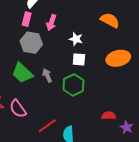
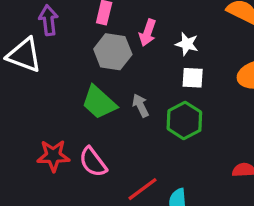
pink arrow: (51, 23) -> (148, 33), moved

